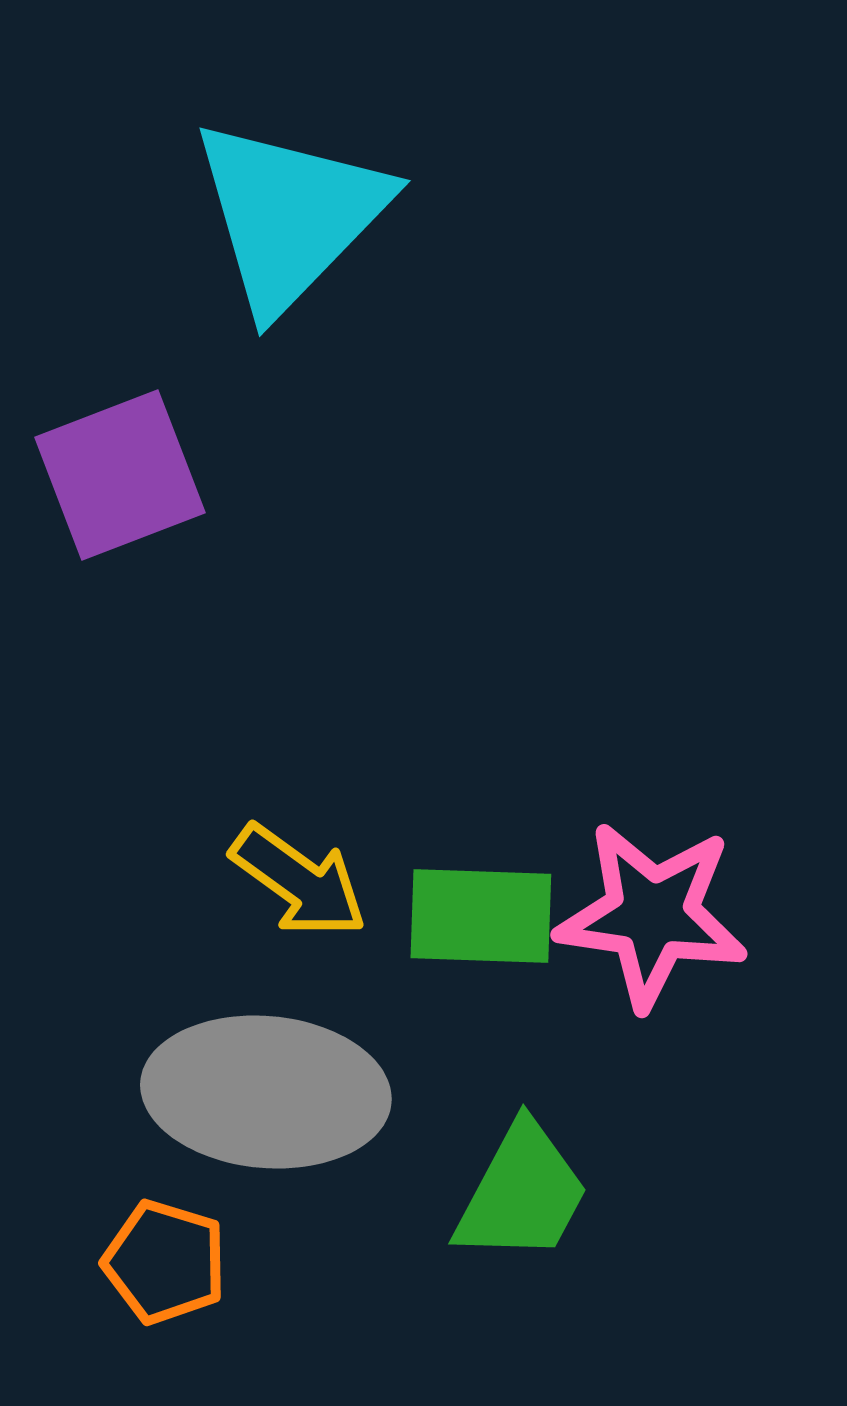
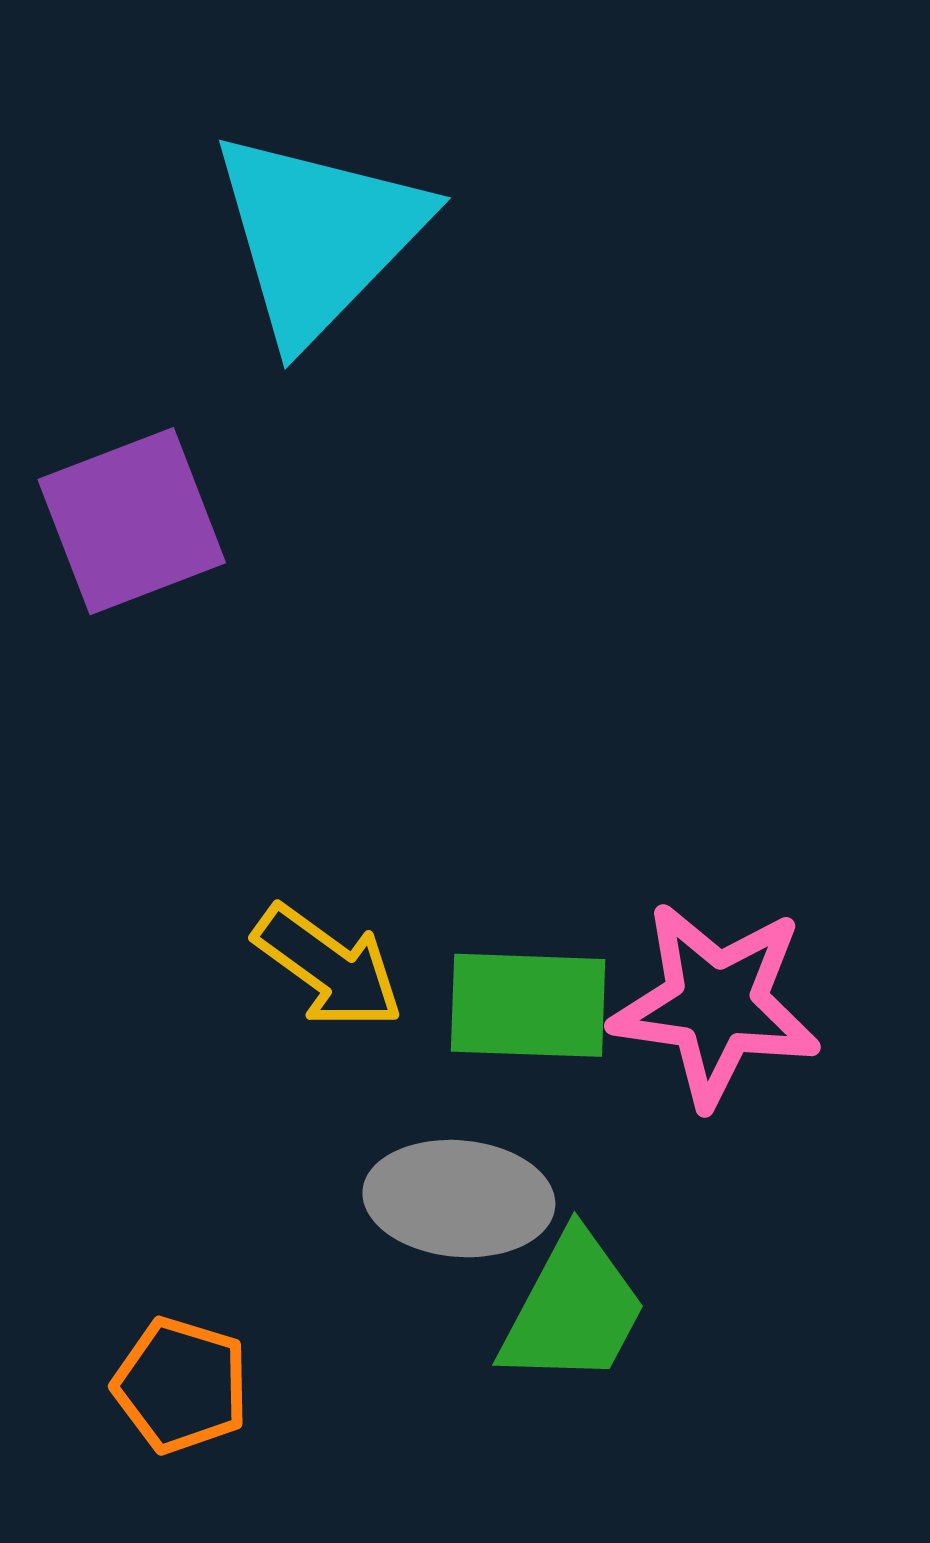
gray ellipse: (266, 1092) -> (459, 1199), moved, size x0.7

